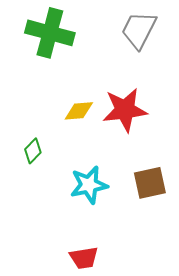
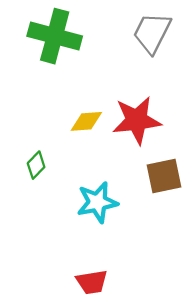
brown square: (150, 183) -> (164, 176), moved

